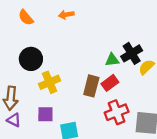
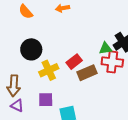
red rectangle: (110, 83) -> (74, 62), moved
brown rectangle: (91, 86) -> (87, 73), turned 54
red cross: (117, 112) -> (112, 62), moved, turned 30

